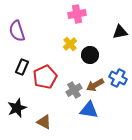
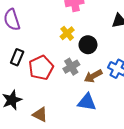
gray cross: (74, 90) -> (71, 67), moved

